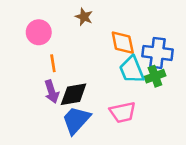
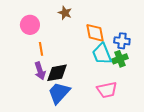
blue cross: (157, 53) -> (122, 41), size x0.7
pink trapezoid: (123, 112) -> (107, 90), moved

